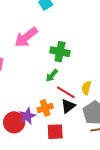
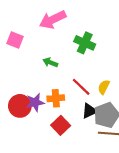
green arrow: (52, 75) -> (50, 62), moved, turned 56
black triangle: (68, 106) -> (89, 111), moved
red square: (55, 132) -> (61, 125), turned 36

